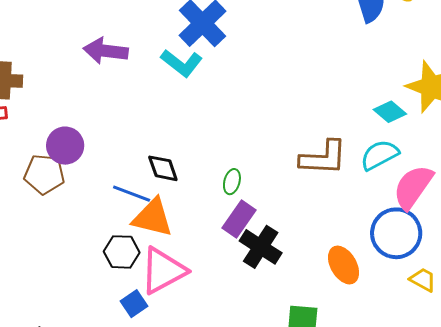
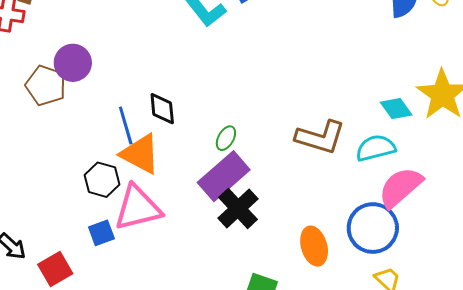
blue line: (132, 194) -> (126, 126), turned 39
purple rectangle: (239, 219) -> (224, 176), size x1.4

